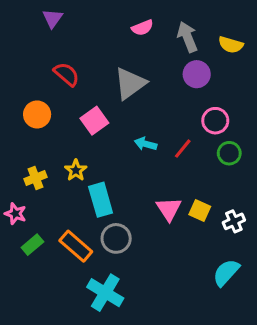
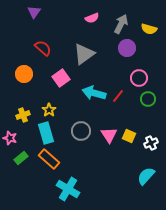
gray arrow: (187, 37) -> (121, 24), turned 48
cyan arrow: (146, 144) -> (94, 93), size x1.6
cyan rectangle: (101, 200) -> (46, 133), moved
gray circle: (116, 238) -> (81, 131), moved

